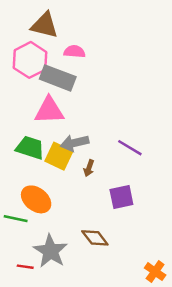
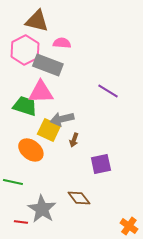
green trapezoid: (30, 148) -> (25, 106), moved
purple line: (130, 148) -> (108, 91), moved
orange ellipse: (36, 199) -> (31, 150), moved

